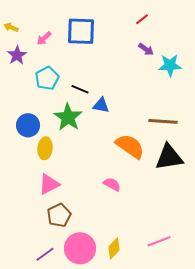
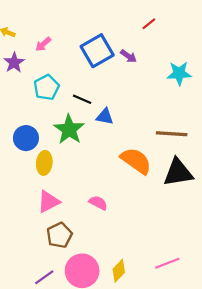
blue square: (81, 31) -> (97, 51), moved, turned -32
purple arrow: (146, 49) -> (128, 56), moved
pink semicircle: (112, 184) -> (98, 203), moved

